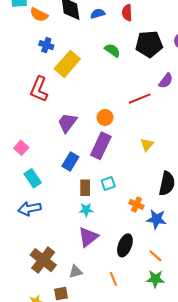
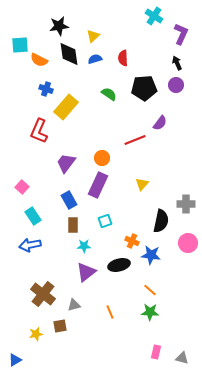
blue rectangle: (70, 161) -> (69, 200), turned -60
brown rectangle: (85, 188) -> (73, 225), moved
black ellipse: (125, 245) -> (119, 265), moved, turned 55

